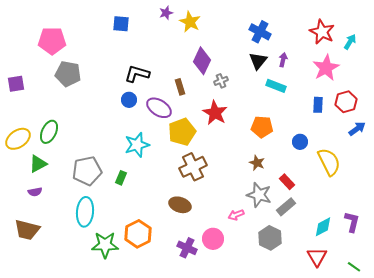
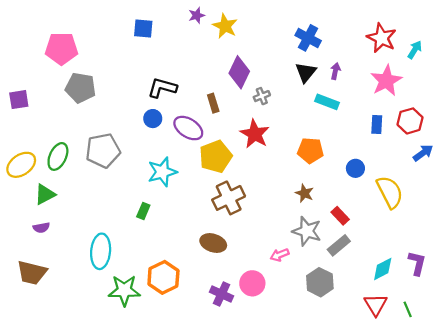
gray pentagon: (87, 171) -> (103, 151), moved
green line: (354, 267) -> (408, 309), moved, turned 32

